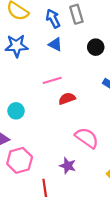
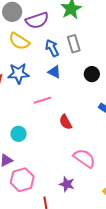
pink line: (52, 80) -> (42, 100), moved
red semicircle: (67, 99) -> (66, 122), turned -98

